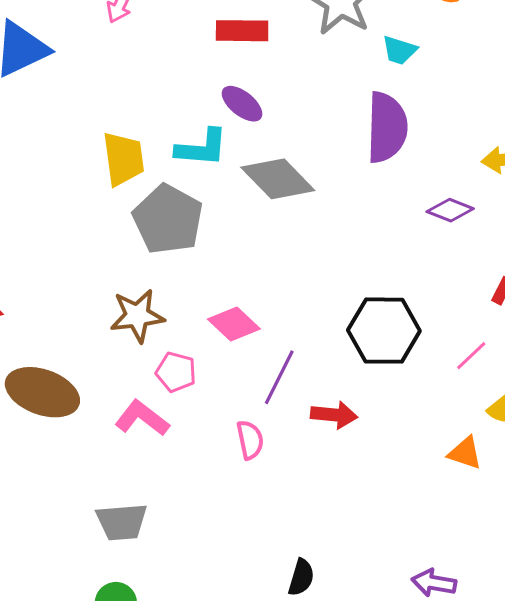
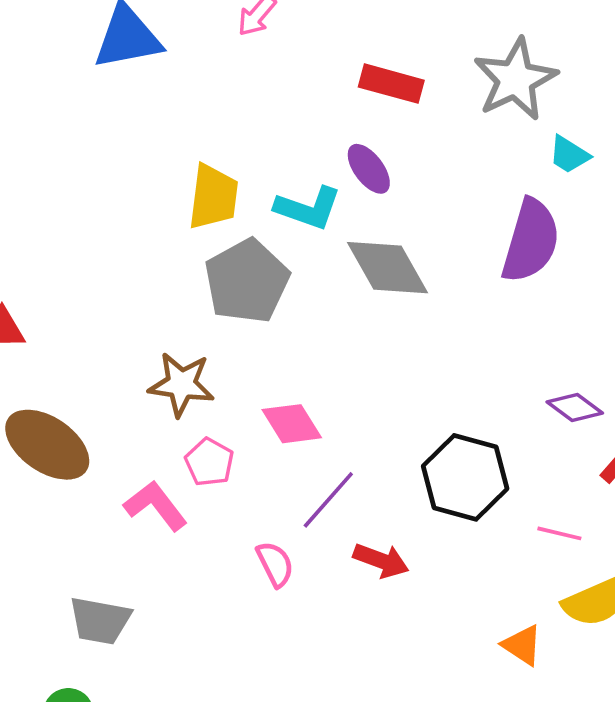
purple diamond: (450, 210) -> (575, 407), moved
pink line: (471, 356) -> (559, 533), turned 42
pink semicircle: (250, 440) -> (275, 564), turned -30

